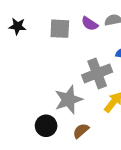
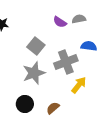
gray square: (60, 29) -> (36, 46), moved, turned 36
gray star: (68, 100) -> (34, 73), moved

